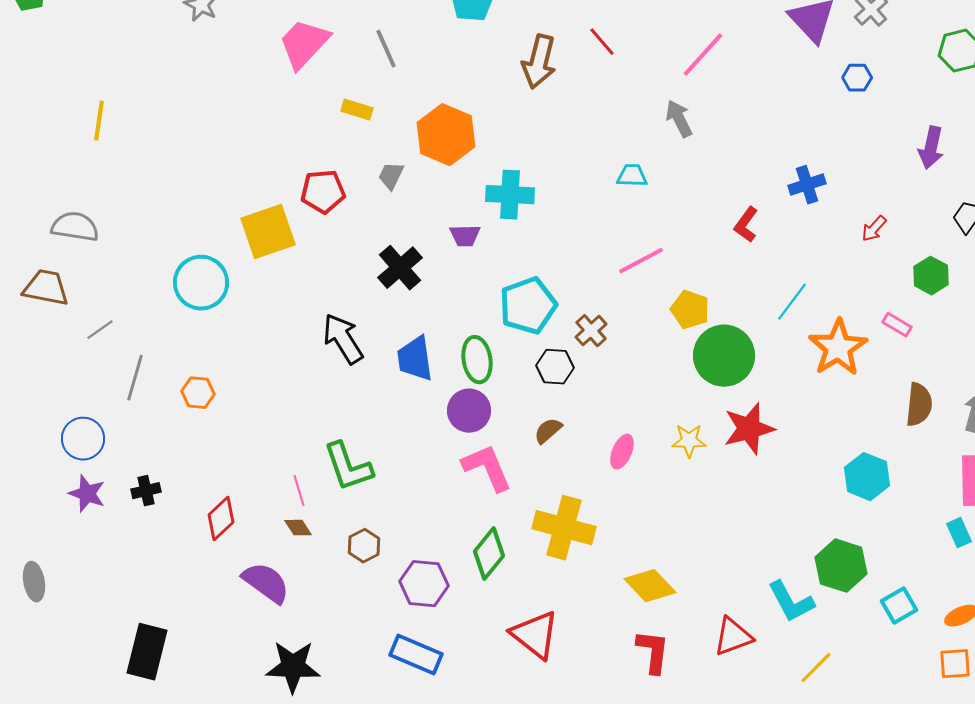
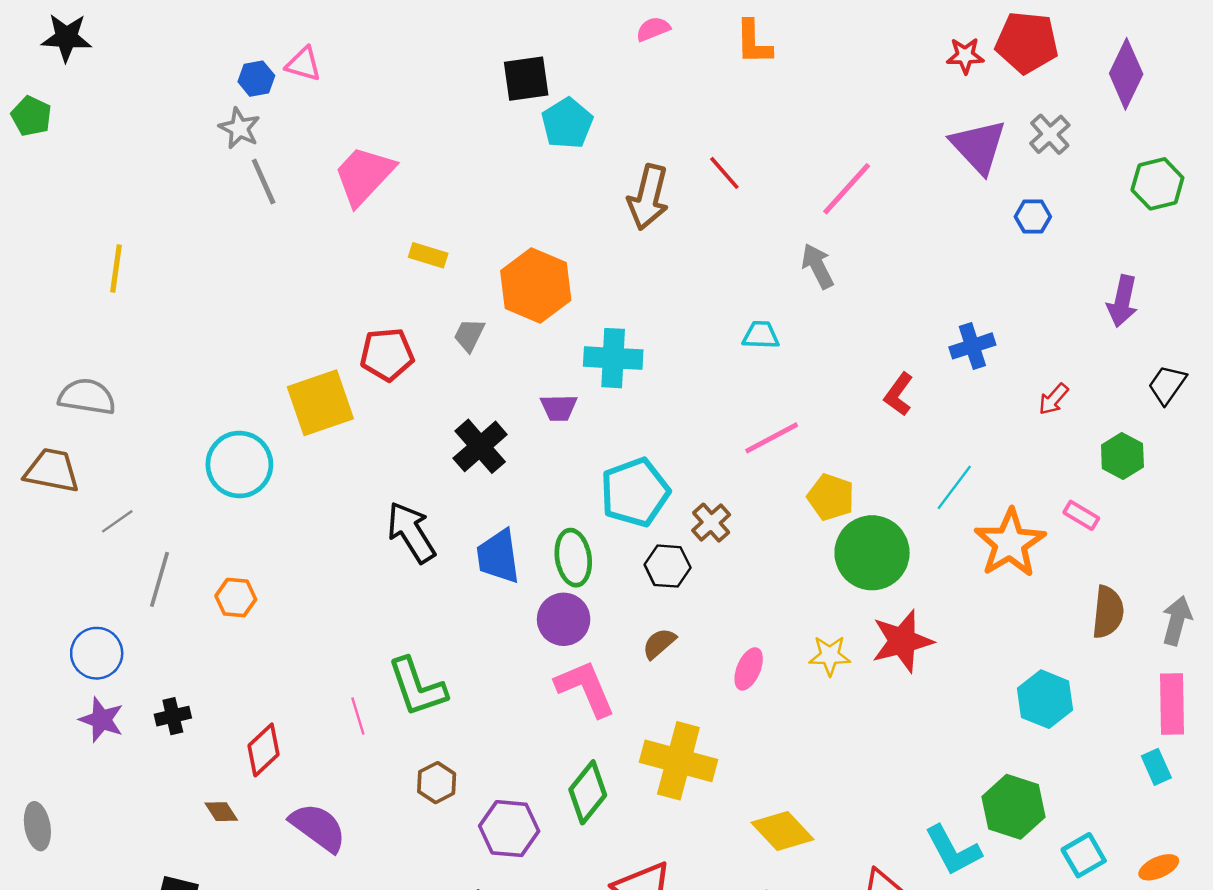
gray line: (386, 49) -> (264, 181), moved
brown diamond: (298, 528) -> (221, 812), moved

